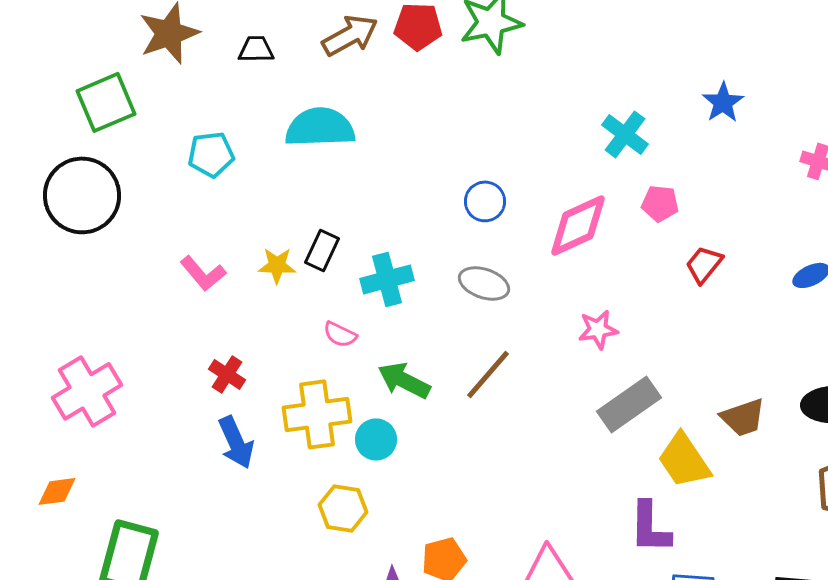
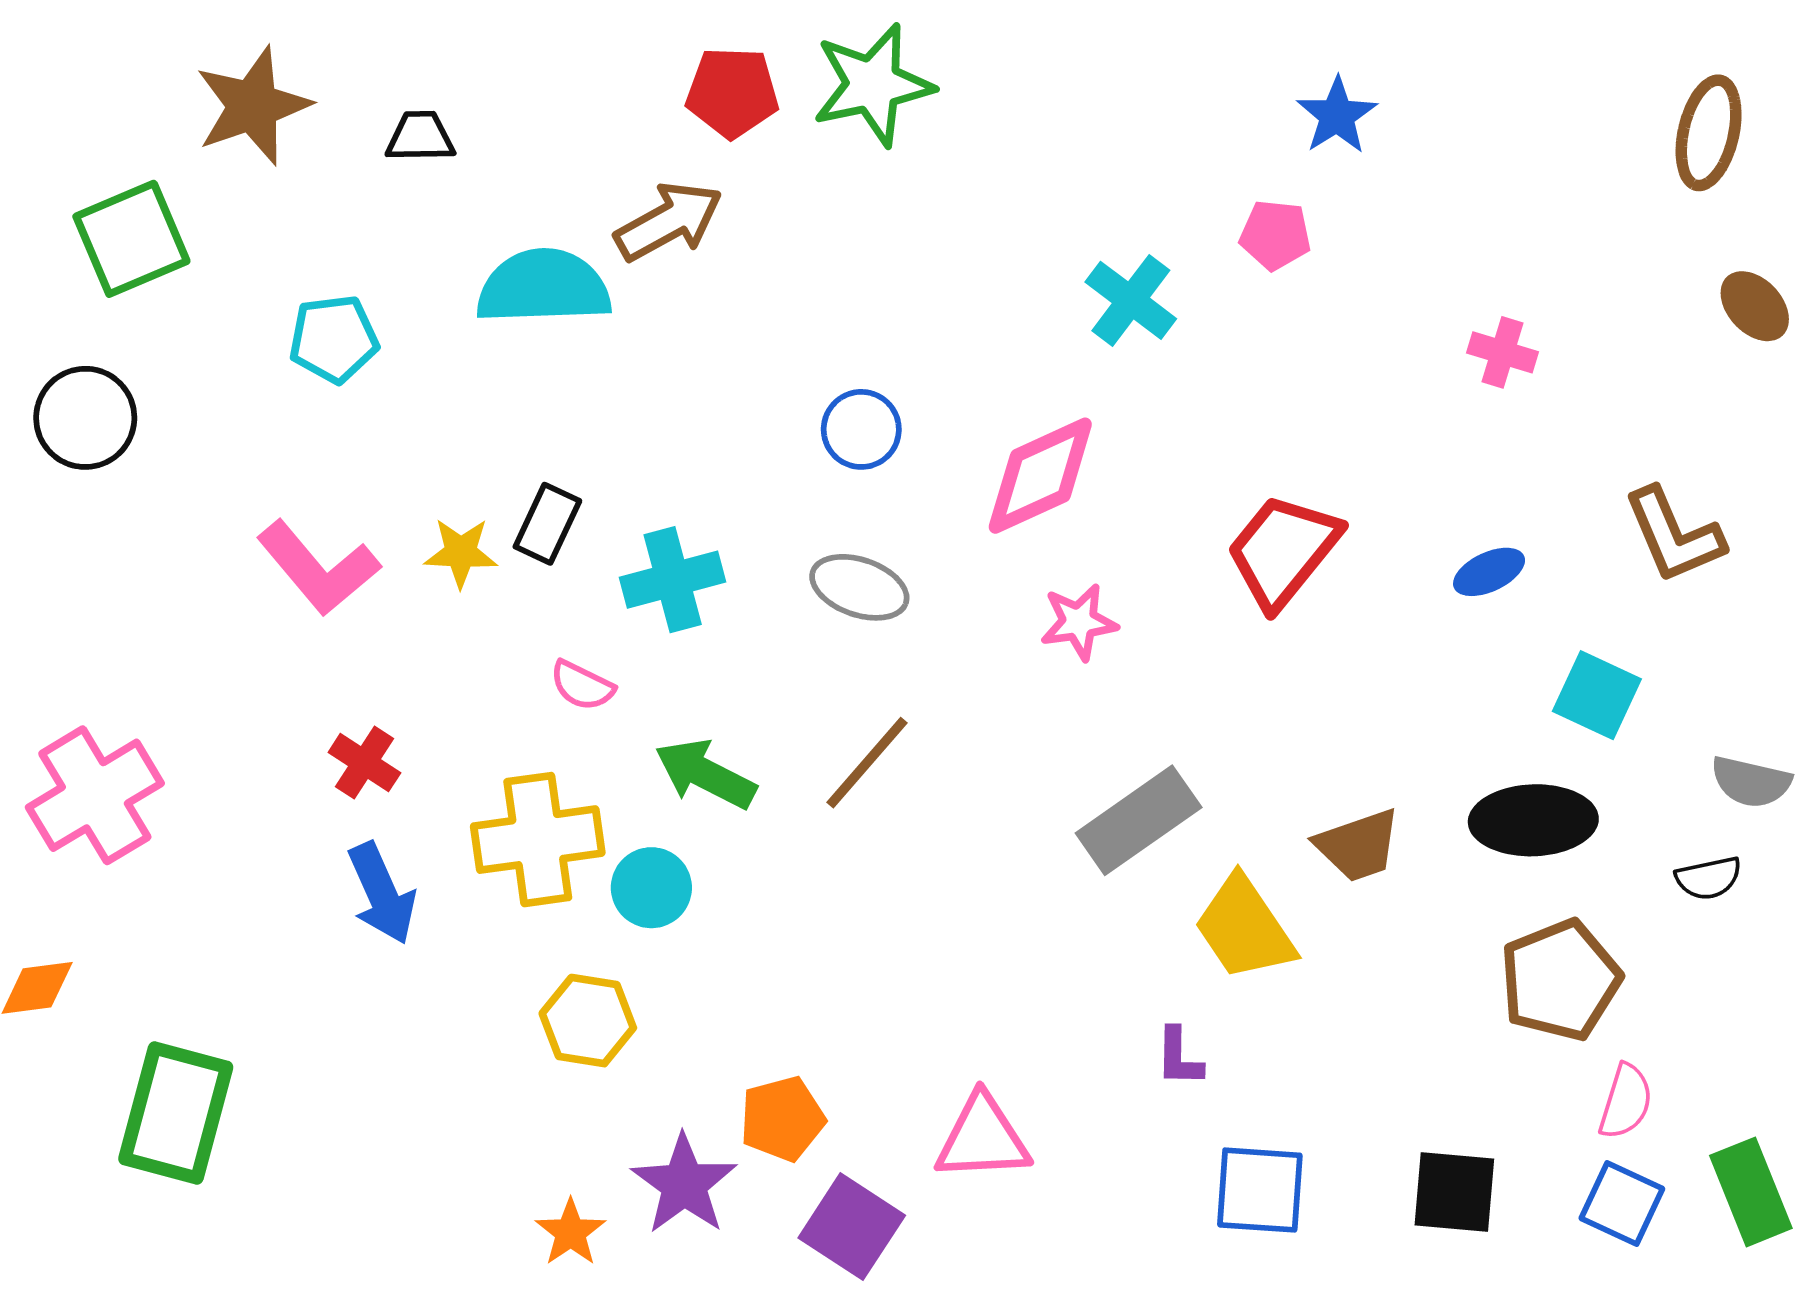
brown arrow: (350, 35) -> (669, 221), moved
blue star: (723, 102) -> (1337, 116), moved
black circle: (82, 195) -> (85, 418), size x0.7
pink pentagon: (660, 203) -> (1275, 235), moved
red trapezoid: (704, 264) -> (1283, 551), size x1.6
pink L-shape: (203, 273) -> (318, 568), size x1.4
pink star: (598, 329) -> (1079, 622), moved
purple L-shape: (650, 527) -> (1179, 1057), size x0.6

